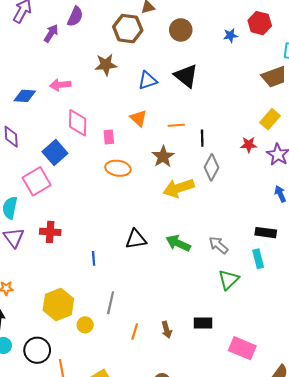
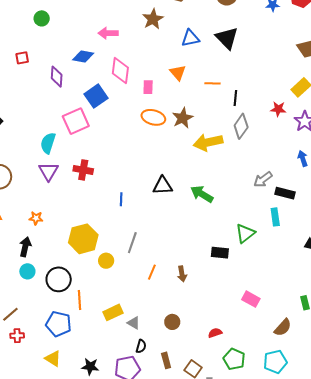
brown star: (106, 65) -> (153, 19), turned -30
blue diamond: (25, 96) -> (83, 56), moved
brown star: (163, 157) -> (183, 118), moved
gray arrow: (218, 245) -> (263, 179), moved, turned -84
black rectangle: (203, 323) -> (220, 253), moved
pink rectangle: (242, 348) -> (251, 299), size x0.7

